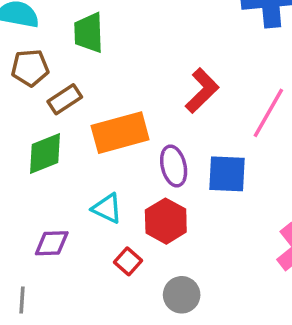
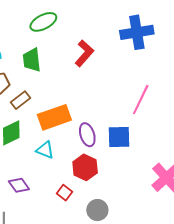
red L-shape: (202, 91) -> (84, 53), moved
cyan triangle: (107, 208) -> (45, 150), moved
purple diamond: (52, 243) -> (19, 185), turned 60

